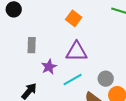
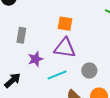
orange square: (74, 18) -> (65, 24), moved, turned -35
gray circle: (106, 79) -> (89, 70), moved

